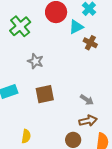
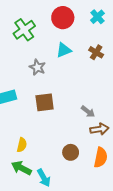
cyan triangle: (76, 27) -> (64, 50), moved
brown arrow: (88, 121) -> (99, 129), moved

